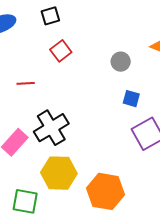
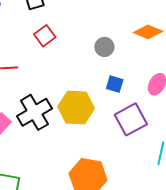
yellow hexagon: (59, 173) -> (76, 108), moved

